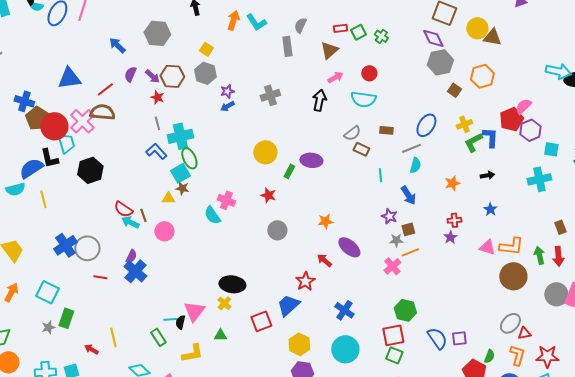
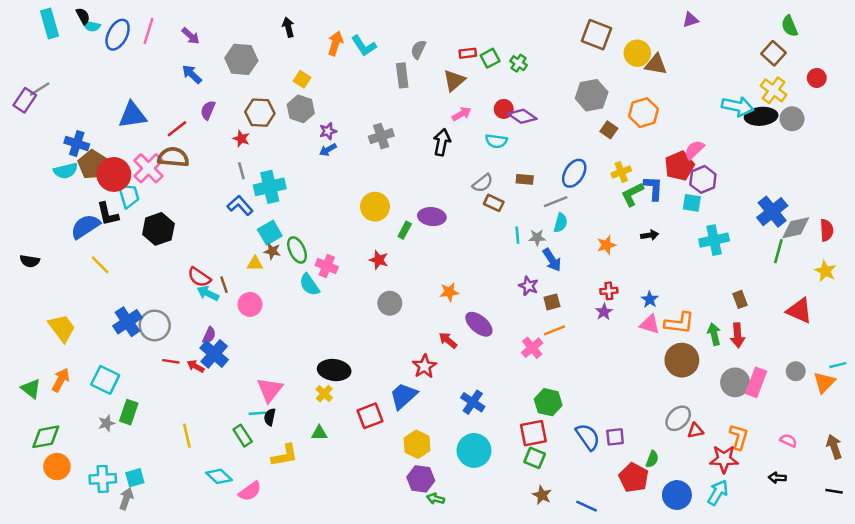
purple diamond: (433, 38) -> (522, 116), moved, turned -30
purple arrow: (152, 76) -> (191, 36), moved
cyan semicircle: (363, 99) -> (496, 141), size x0.7
cyan square: (551, 149) -> (692, 203), moved
green ellipse: (189, 158) -> (297, 250), moved
cyan semicircle: (15, 189) -> (66, 171), moved
yellow line: (43, 199) -> (100, 265), turned -30
blue star: (490, 209) -> (650, 299), moved
gray star: (396, 240) -> (537, 238), moved
pink triangle: (194, 311) -> (270, 390), moved
red arrow: (91, 349) -> (196, 366), moved
orange L-shape: (517, 355) -> (739, 437), moved

